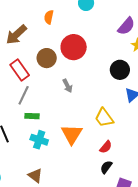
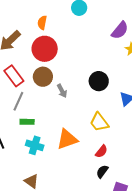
red circle: (74, 47) -> (45, 49), moved
brown circle: (47, 58) -> (43, 77), moved
black circle: (120, 70) -> (99, 81), moved
orange triangle: (72, 134) -> (67, 139), turned 40

